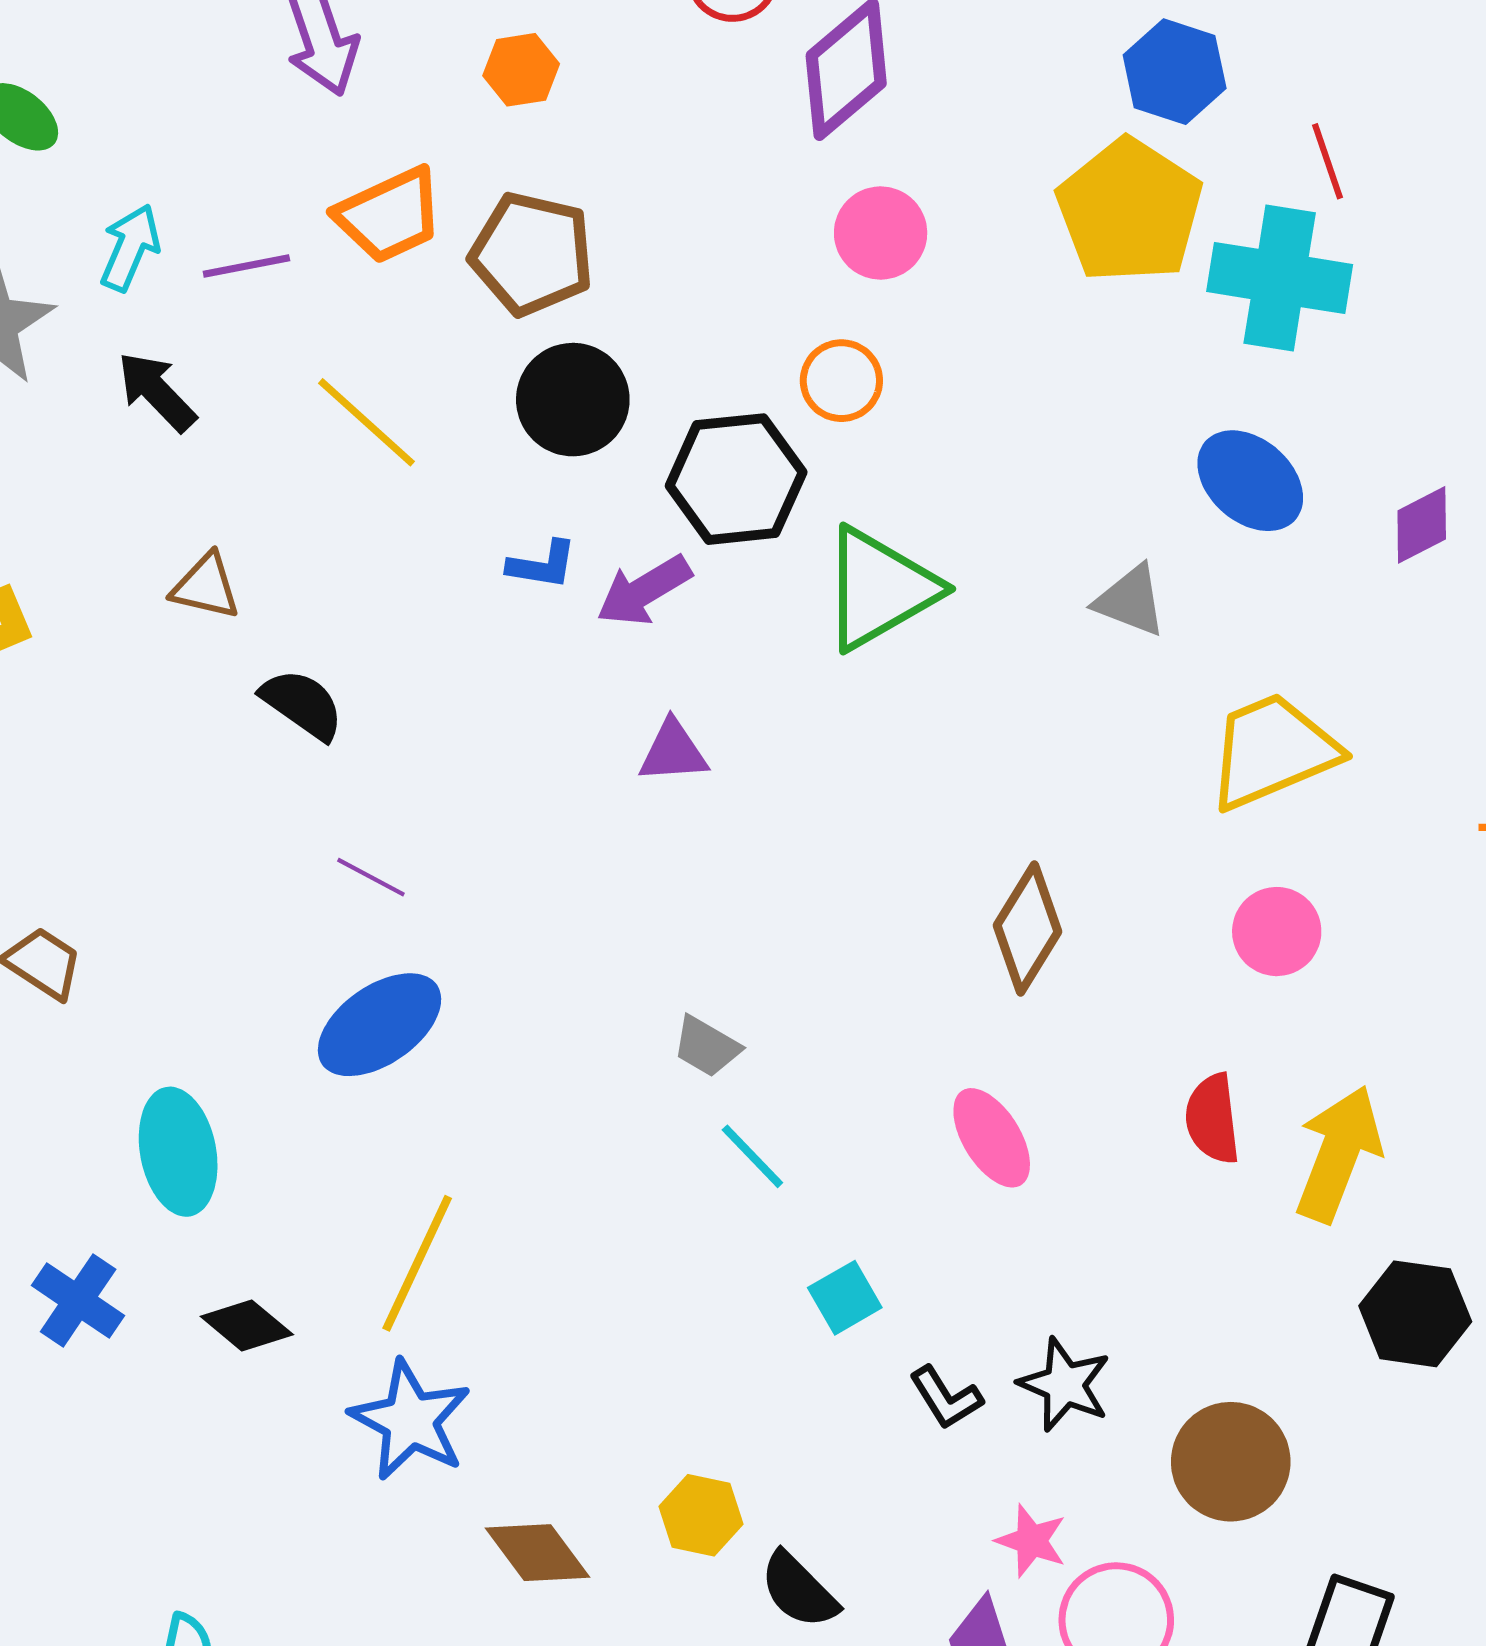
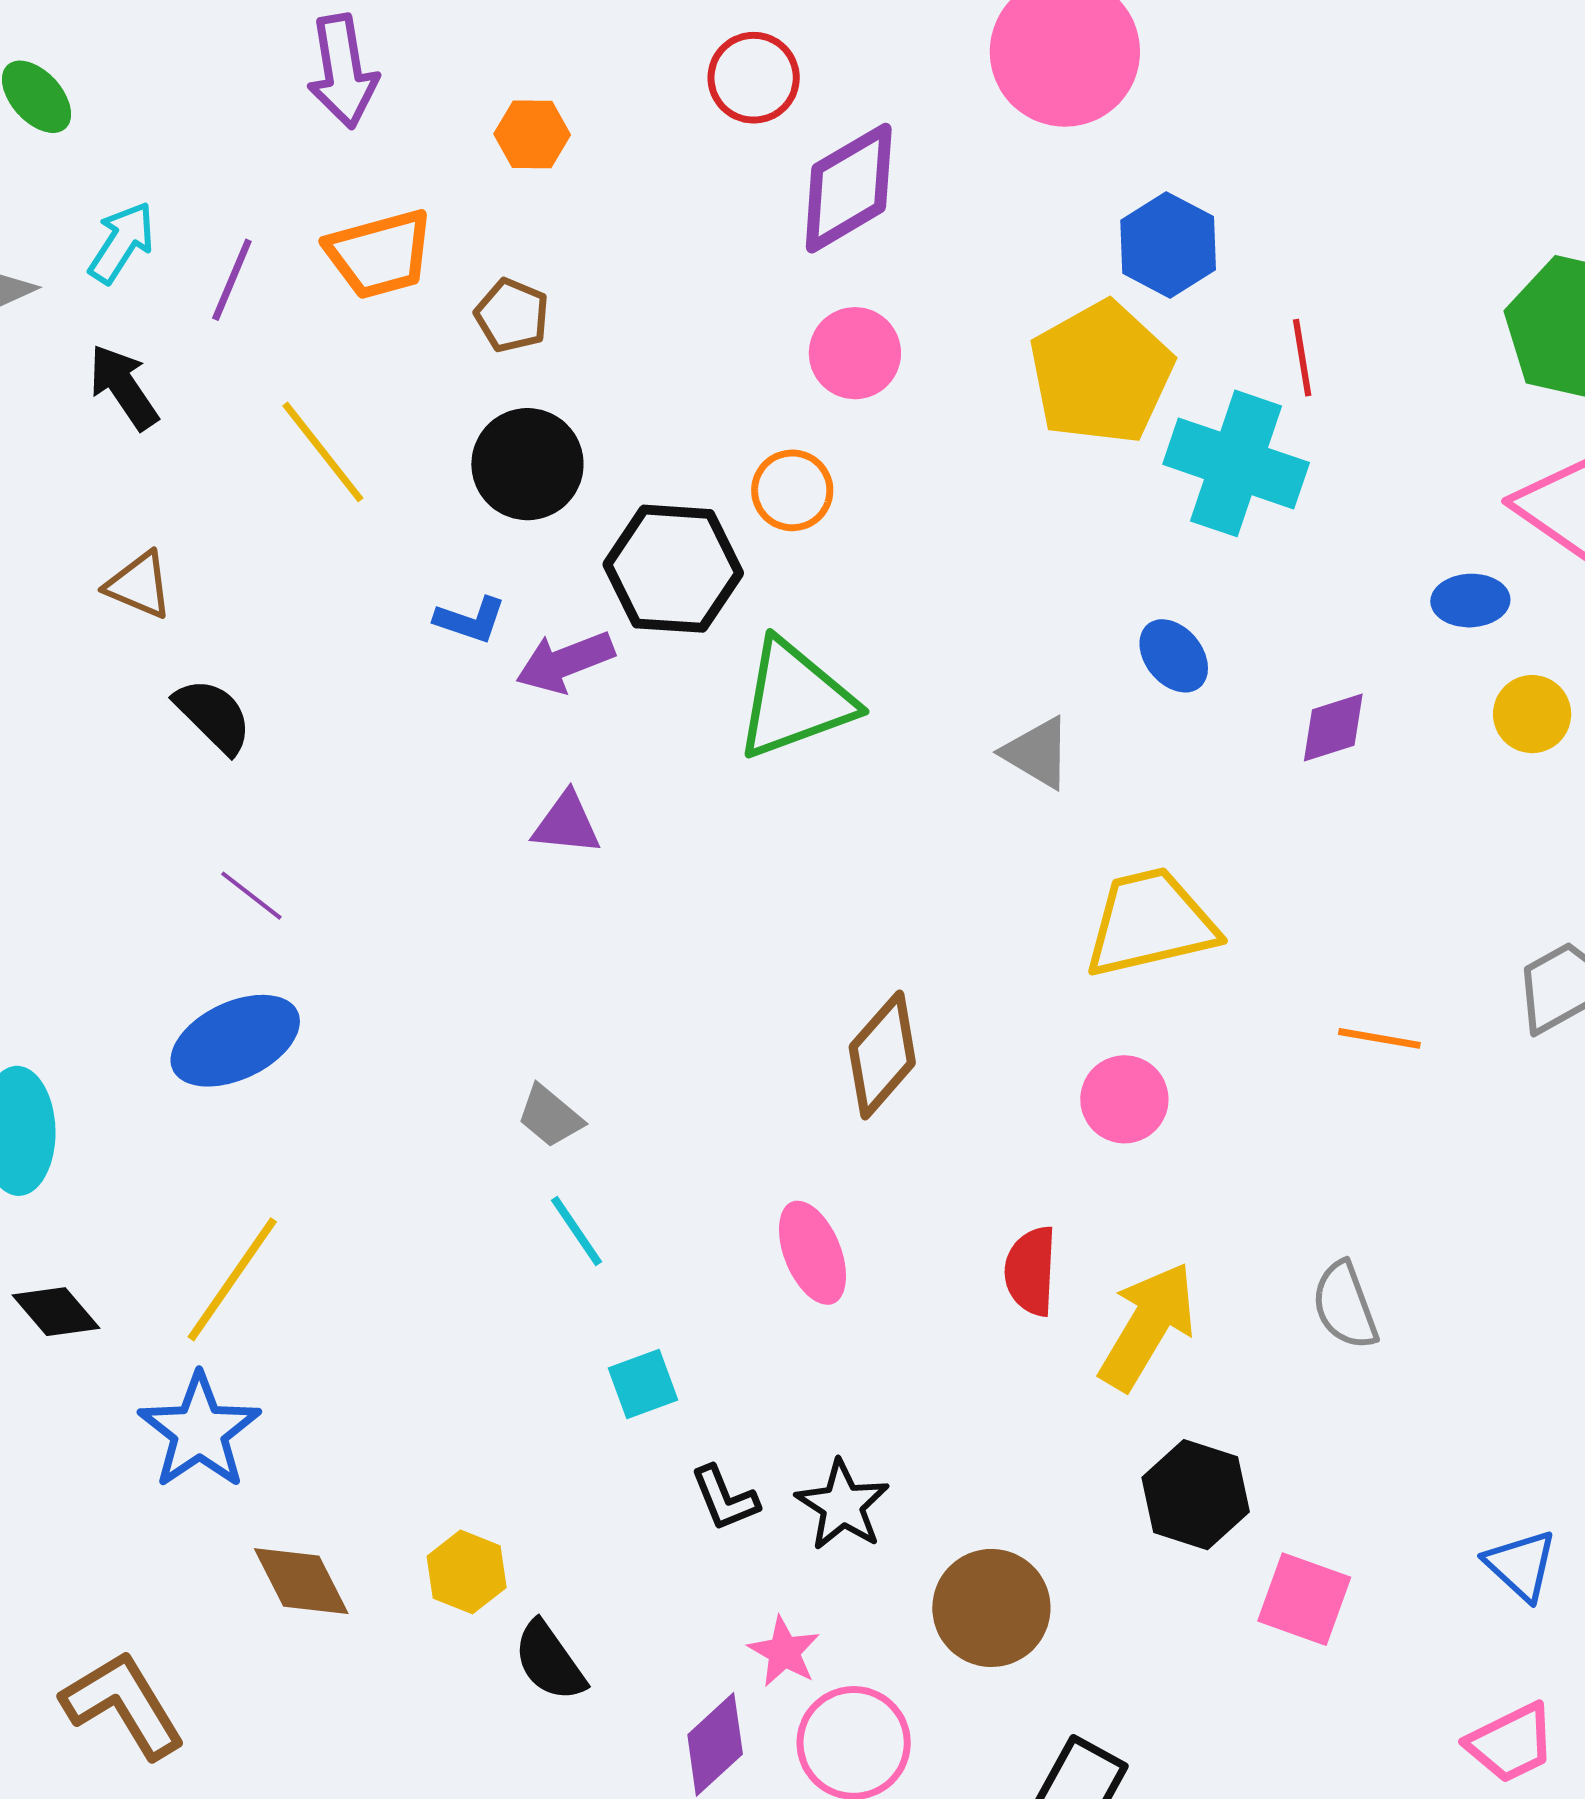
brown pentagon: (532, 254) -> (512, 315), size x0.6
purple line: (246, 266) -> (232, 280), turned -66
blue ellipse: (1250, 481) -> (1174, 656), size x0.7

